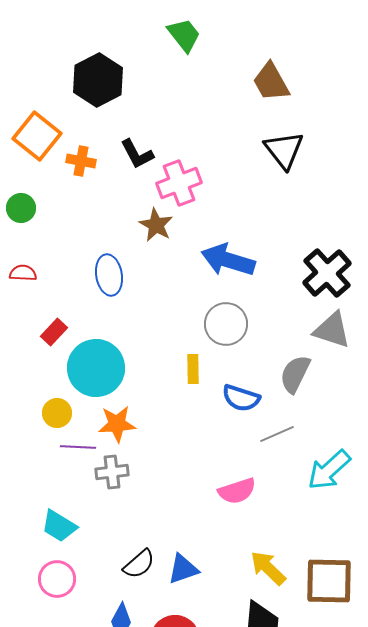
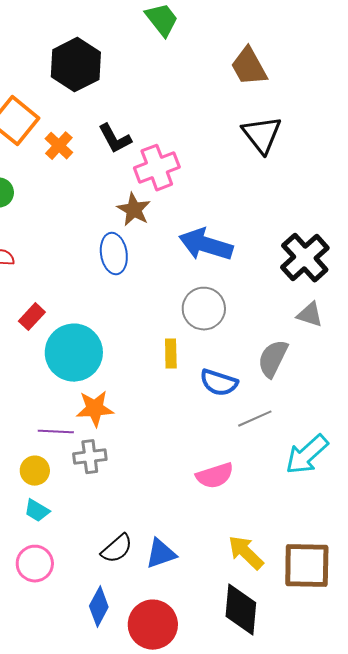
orange cross: (81, 161) -> (59, 146), turned 32
blue ellipse: (109, 275) -> (114, 254), moved
gray triangle: (332, 330) -> (310, 315), size x0.7
yellow circle: (57, 413) -> (35, 471), moved
cyan trapezoid: (59, 526) -> (37, 511), size x0.7

